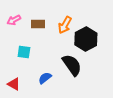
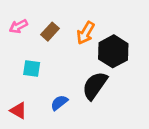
brown rectangle: (38, 24) -> (50, 32), turned -48
black semicircle: (72, 65) -> (95, 86), turned -110

